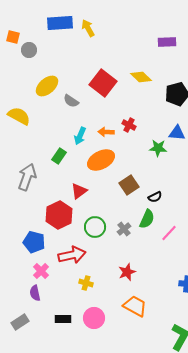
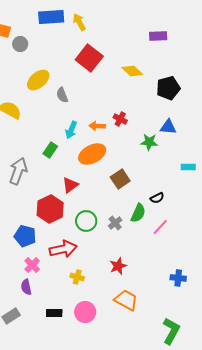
red square: (103, 83) -> (89, 58), moved
gray semicircle: (71, 101) -> (62, 95), turned 35
black semicircle: (155, 197) -> (157, 198), moved

